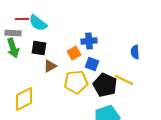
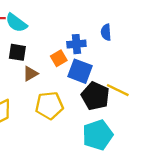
blue semicircle: (135, 52) -> (106, 32), moved
blue square: (92, 64) -> (80, 71), size x1.5
yellow pentagon: (76, 82) -> (49, 105), moved

